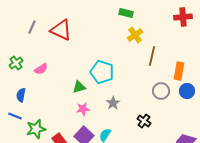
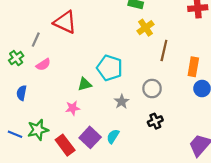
gray line: (32, 27) -> (36, 40), moved
gray circle: (161, 91) -> (152, 89), moved
pink star: (83, 109) -> (73, 108), moved
blue line: (15, 116) -> (15, 134), moved
black cross: (144, 121) -> (155, 121), turned 32

